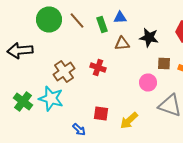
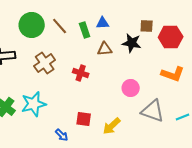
brown square: (164, 64) -> (147, 26), moved
brown cross: (64, 72) -> (45, 63), moved
cyan star: (51, 98) -> (34, 104), turned -30

